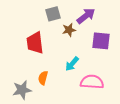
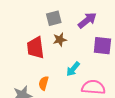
brown star: (69, 30) -> (60, 40), moved

